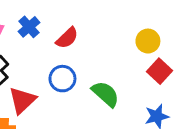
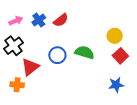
red semicircle: (67, 38) -> (61, 20), moved
green semicircle: (105, 94) -> (84, 52), moved, turned -30

